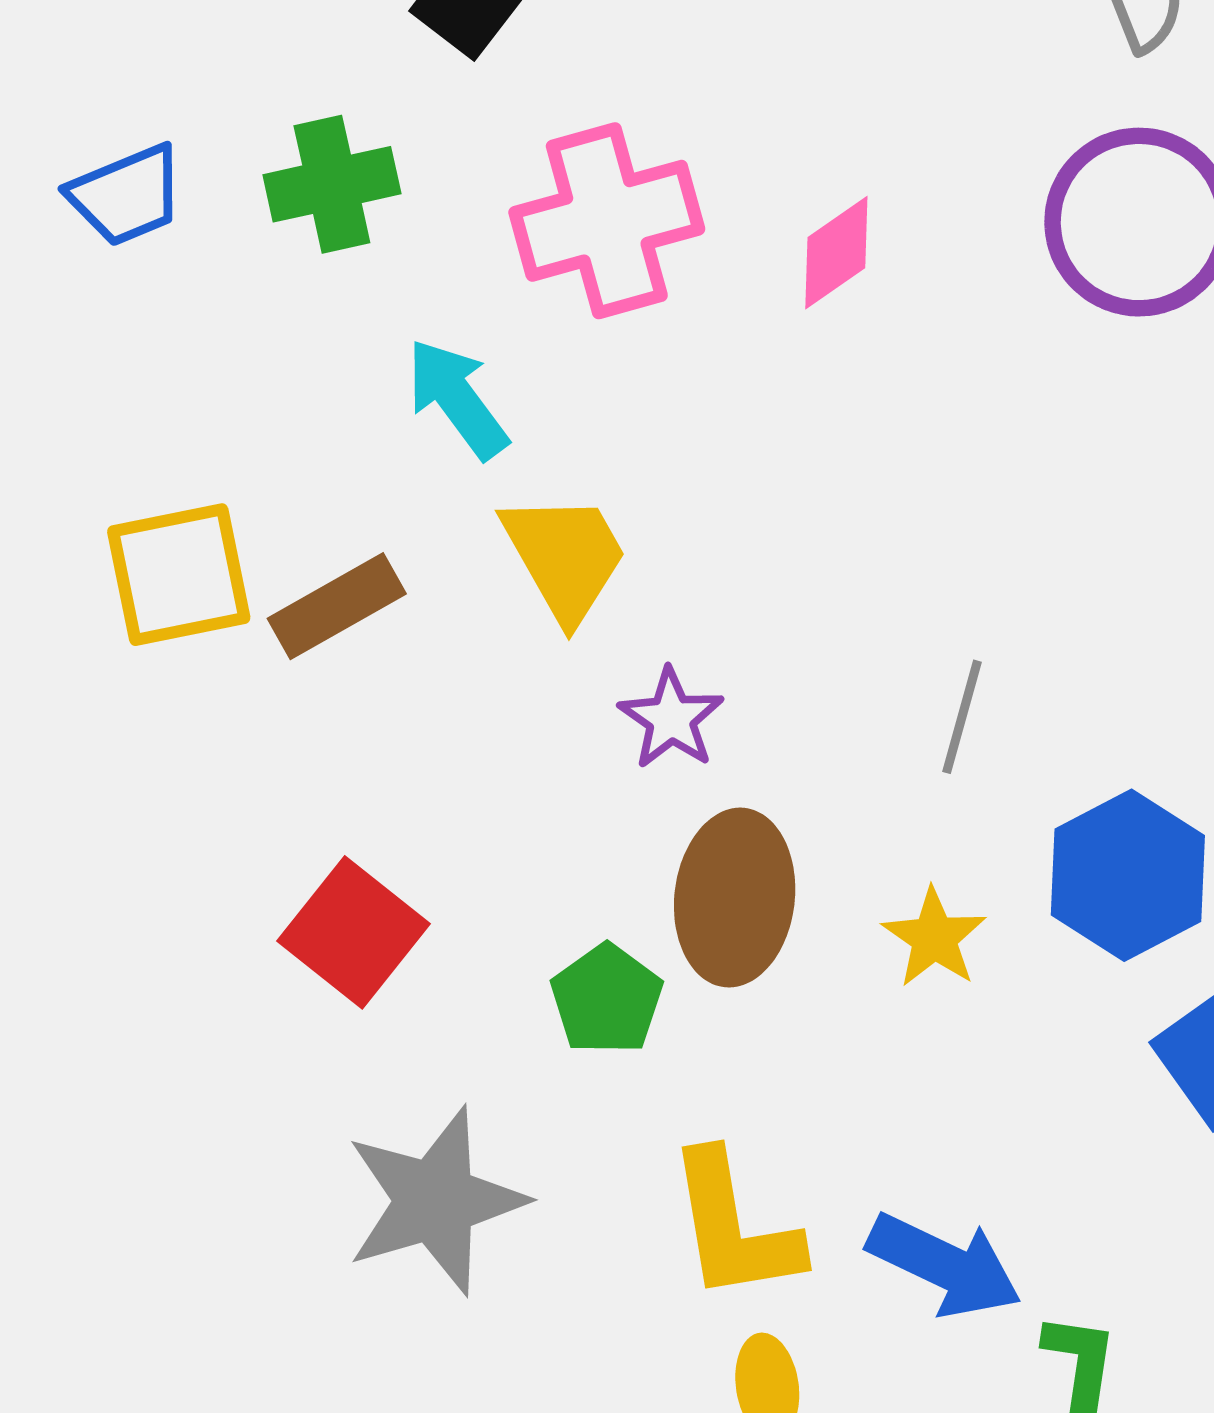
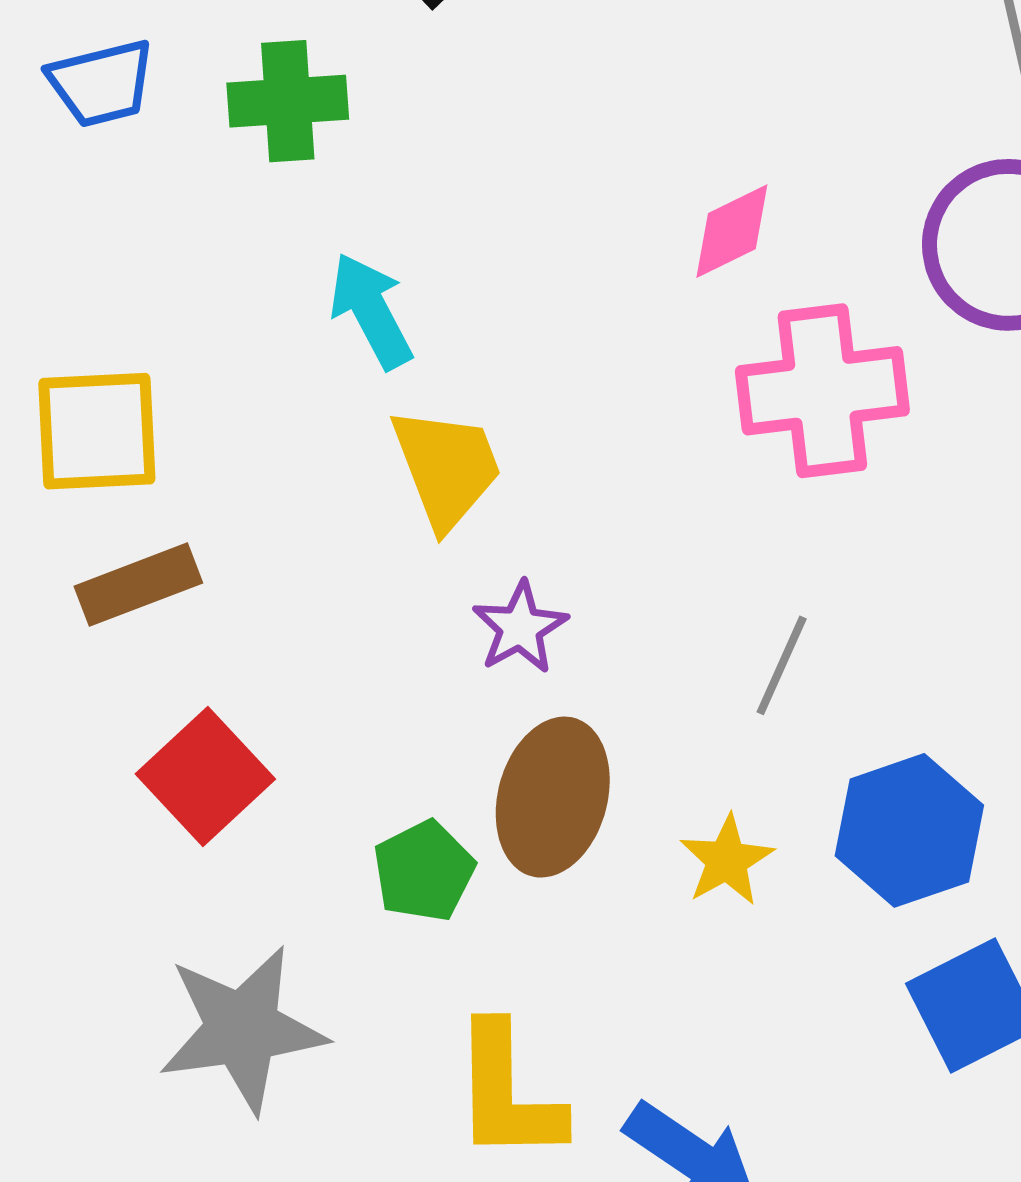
pink cross: (607, 221) -> (822, 391), moved
brown rectangle: (337, 606) -> (138, 585), moved

